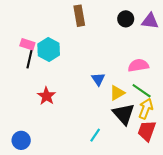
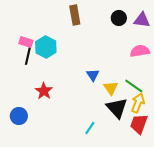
pink semicircle: (138, 65) -> (140, 51), moved
yellow triangle: (117, 93) -> (111, 88), turned -35
blue circle: (21, 140) -> (19, 116), moved

